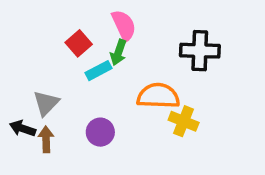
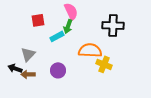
red square: (79, 43) -> (38, 20), moved, turned 32
brown arrow: (46, 139) -> (28, 74), turned -88

